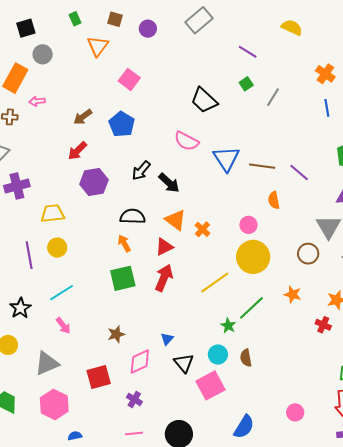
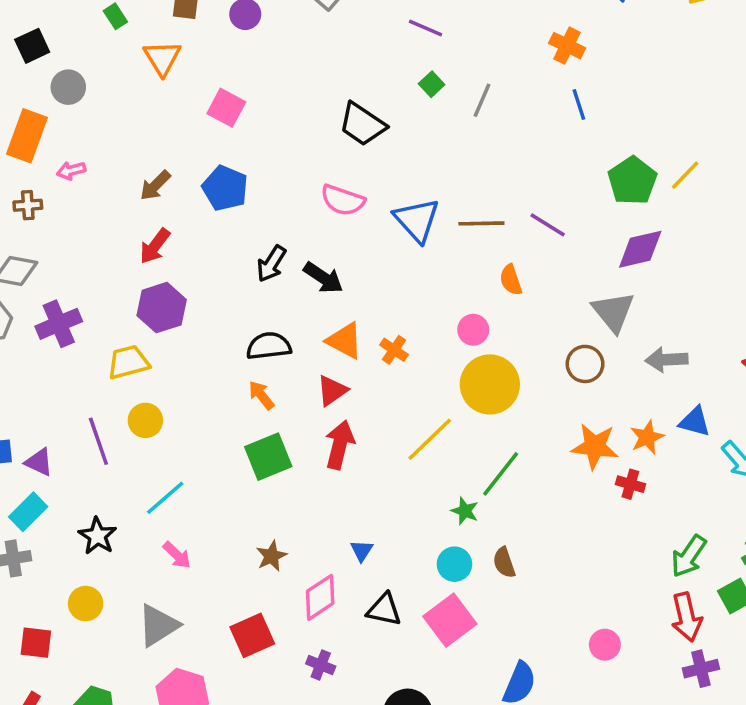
purple hexagon: (94, 182) -> (162, 308), moved
orange star: (293, 294) -> (595, 446), moved, size x1.5
black triangle: (184, 363) -> (384, 610), moved, turned -30

